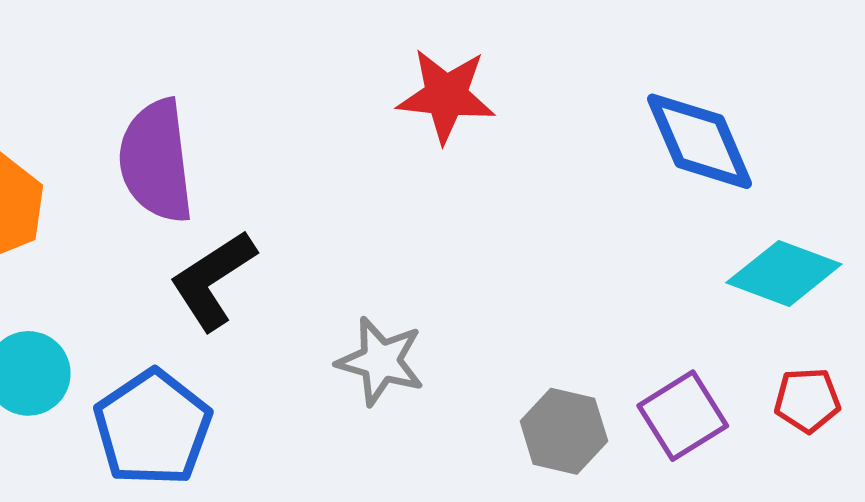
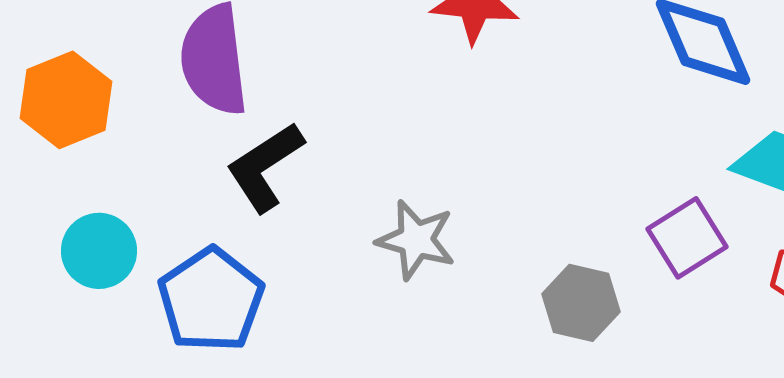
purple square: (683, 416) -> (687, 238), moved

